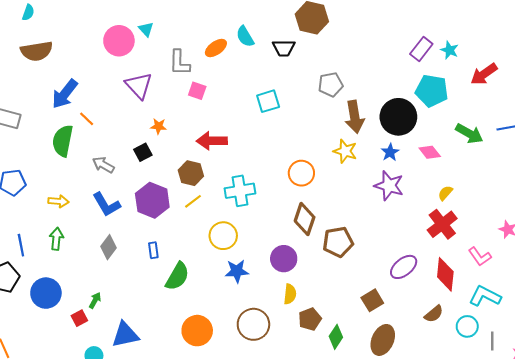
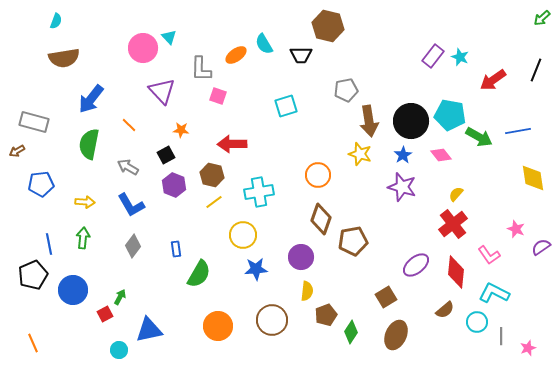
cyan pentagon: (432, 91) -> (450, 115), moved
orange line: (87, 119) -> (129, 125), moved
purple hexagon: (152, 200) -> (174, 185), moved, size x0.7

